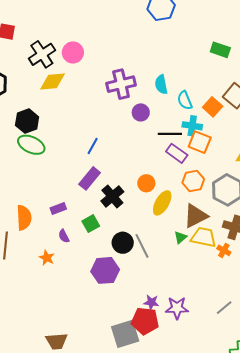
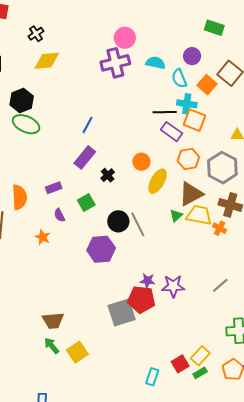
pink circle: (73, 52) -> (125, 38), moved
black cross: (42, 54) -> (36, 34), size x0.6
cyan semicircle: (161, 84) -> (156, 63), turned 114
purple circle: (141, 112) -> (192, 56), moved
black cross: (112, 196) -> (108, 175), size x0.6

